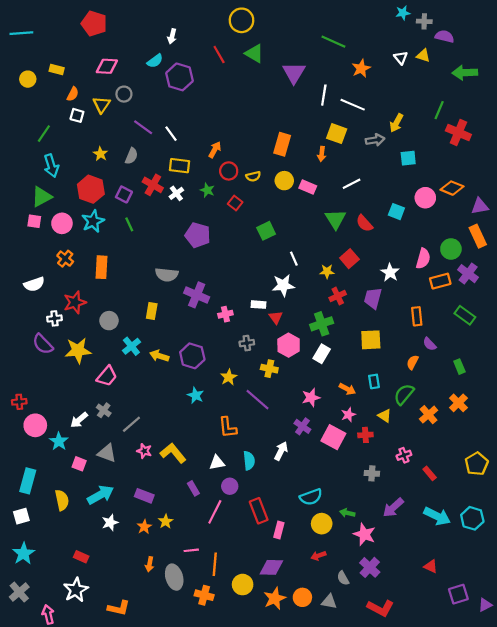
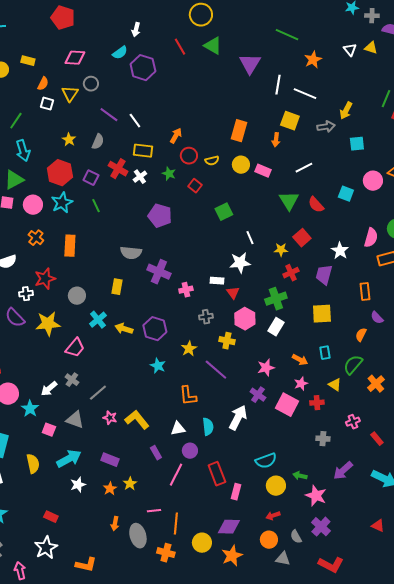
white arrow: (281, 451) -> (238, 418), size x1.4
orange circle: (302, 597) -> (269, 540), moved

